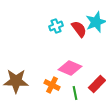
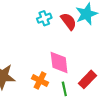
pink diamond: (70, 68) -> (59, 63), turned 60

